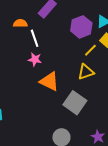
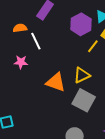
pink star: (35, 59) -> (21, 62), moved
yellow triangle: (86, 72) -> (82, 75), moved

